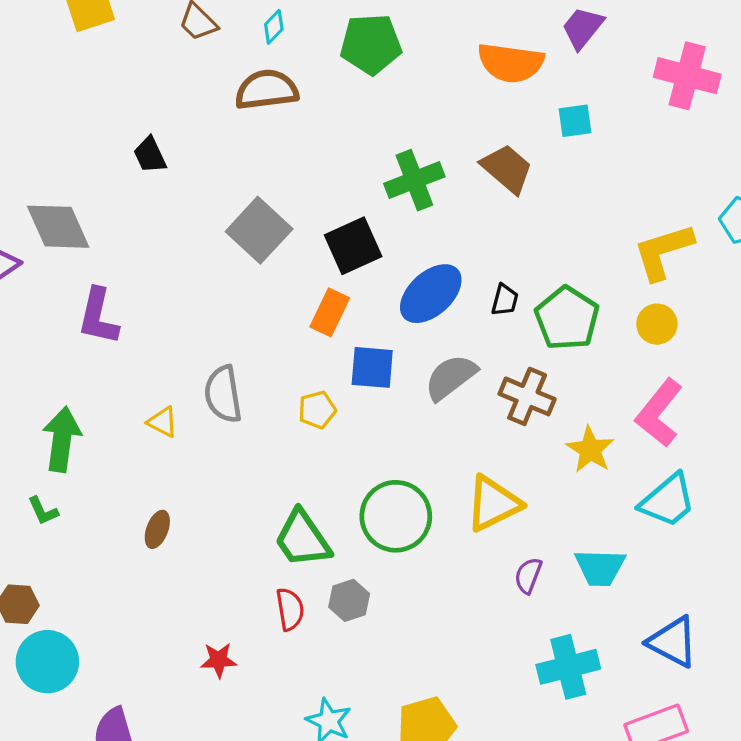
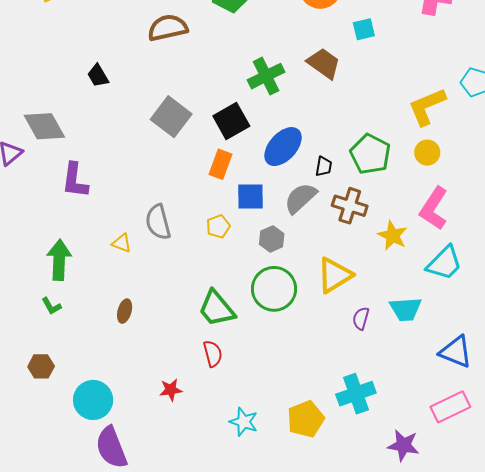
black trapezoid: (505, 300) -> (324, 166), moved
gray hexagon: (349, 600) -> (272, 239), moved
cyan circle: (47, 662) -> (93, 400), moved
cyan cross: (568, 667) -> (356, 394), moved

